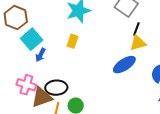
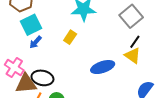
yellow triangle: (138, 43) -> (133, 56), turned 36
blue ellipse: (124, 65) -> (103, 67), moved

